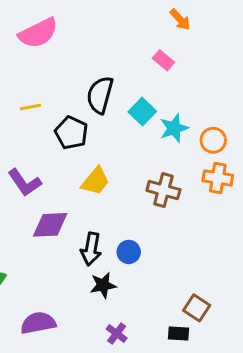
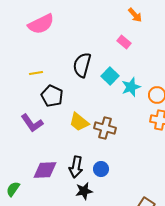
black pentagon: (71, 133) -> (52, 96), moved
yellow trapezoid: (95, 181) -> (79, 122), turned 90
brown cross: (163, 190) -> (105, 128), moved
purple diamond: (50, 225) -> (45, 170), moved

